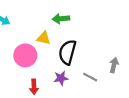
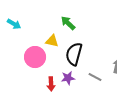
green arrow: (61, 19) -> (68, 23), turned 49
red arrow: (34, 87) -> (51, 84), moved

